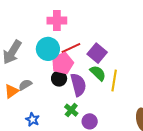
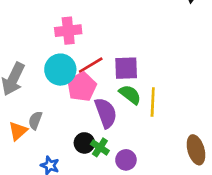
purple square: (97, 53) -> (126, 68), turned -36
black circle: (59, 79) -> (84, 143), moved
gray semicircle: (25, 85) -> (35, 120), turned -32

